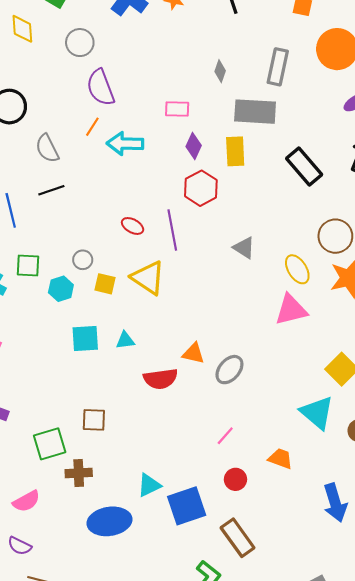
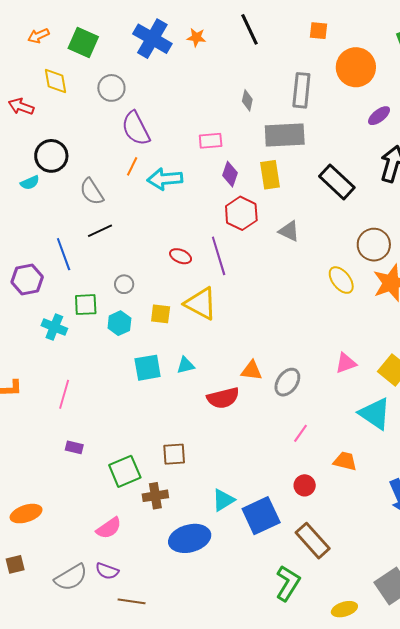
gray triangle: (244, 248) -> (289, 231), moved
gray circle: (83, 260) -> (124, 284), moved
pink triangle: (291, 310) -> (346, 363), moved, size x0.7
brown square: (94, 420) -> (174, 454), moved
pink line: (225, 436) -> (300, 433), moved

